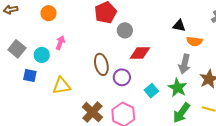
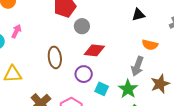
black triangle: (179, 26) -> (138, 15), moved, turned -32
purple circle: (122, 77) -> (84, 74), moved
cyan square: (151, 91) -> (102, 89), turned -32

